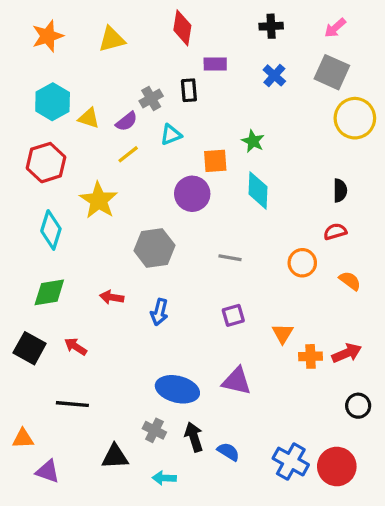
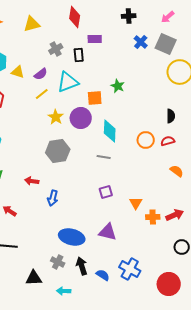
blue cross: (274, 75) -> (141, 42), moved
gray cross: (151, 98) -> (56, 49), moved
cyan triangle: (171, 135) -> (68, 82), size x1.6
cyan diamond: (258, 190) -> (110, 131), moved
yellow star: (99, 200) -> (56, 117), moved, size x0.7
orange circle: (302, 263) -> (146, 140), moved
blue arrow: (159, 312) -> (53, 198), moved
blue cross: (291, 462) -> (130, 269), moved

